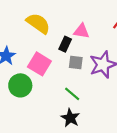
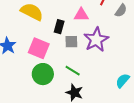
pink triangle: (81, 31) -> (81, 15), moved
green circle: (20, 85) -> (43, 74), moved

